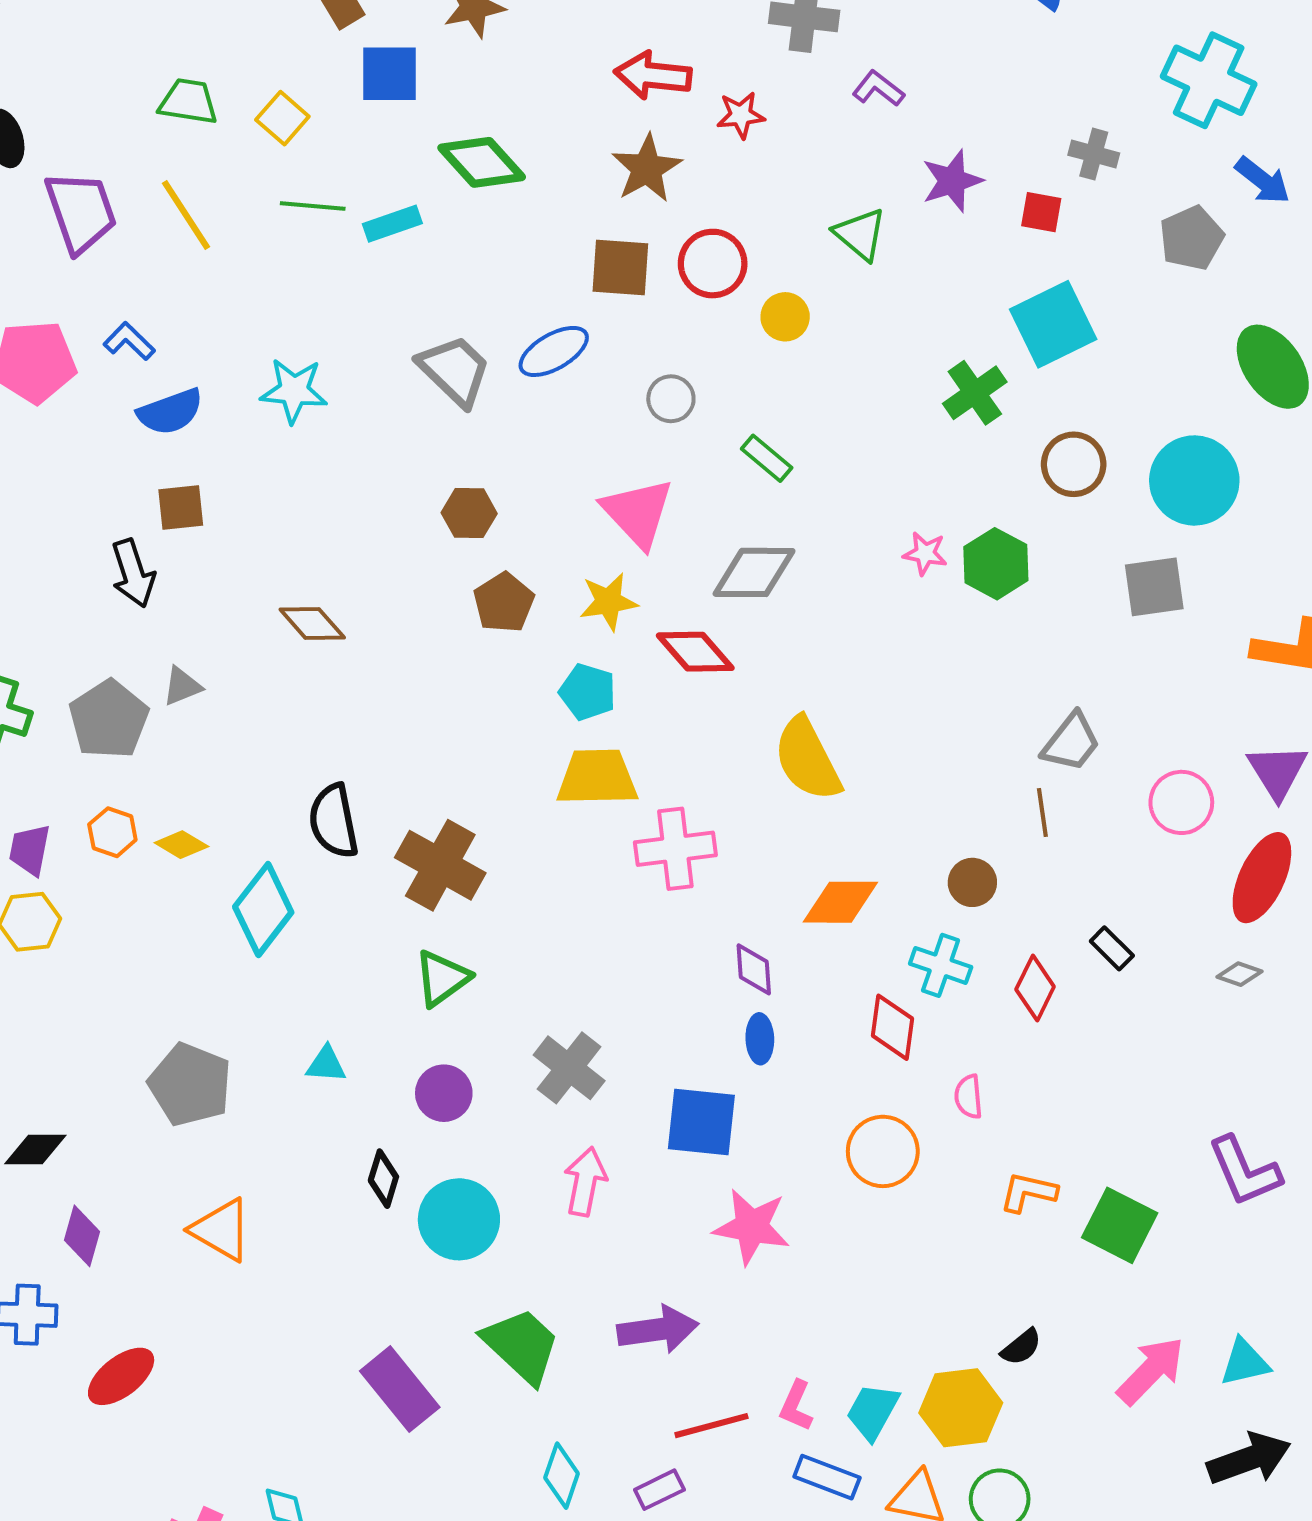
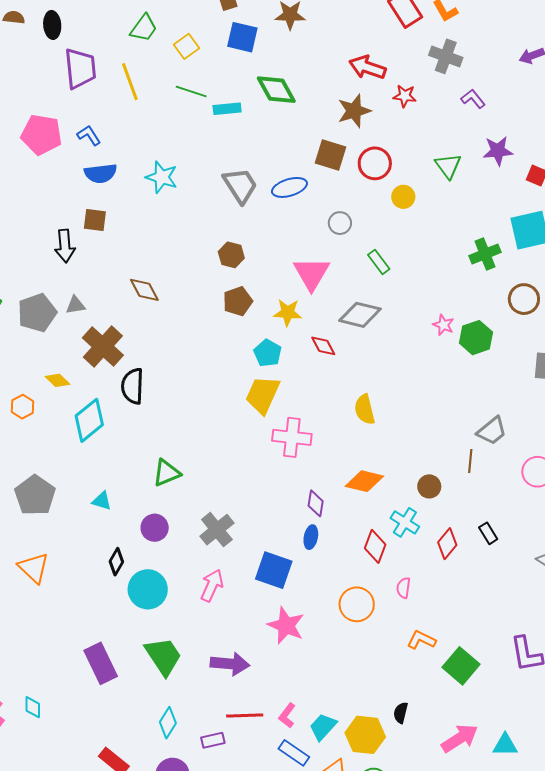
green trapezoid: (188, 102) -> (144, 28), turned 104
red diamond: (695, 652) -> (323, 346), size x0.7
yellow semicircle: (807, 759) -> (365, 409), size x0.7
yellow trapezoid: (597, 777) -> (263, 395), turned -78
orange hexagon: (112, 832) -> (22, 407), moved
brown cross: (440, 865) -> (103, 346), moved
black semicircle: (1021, 1347) -> (401, 713), turned 130

